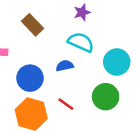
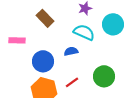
cyan circle: (117, 62) -> (113, 24), moved
red line: (66, 104) -> (72, 82), turned -72

